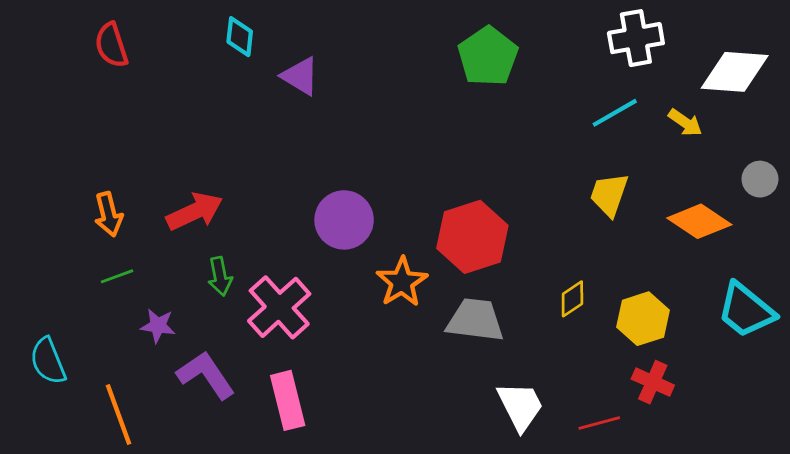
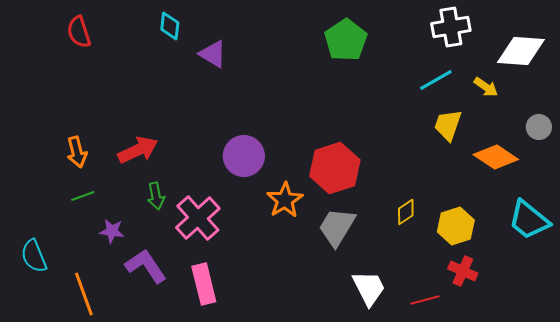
yellow trapezoid: (609, 195) -> (448, 125), moved
gray trapezoid: (475, 320) -> (337, 227), turned -66

